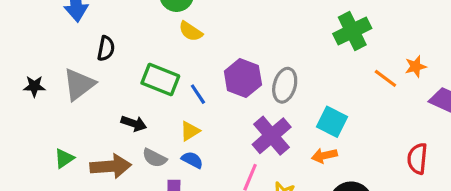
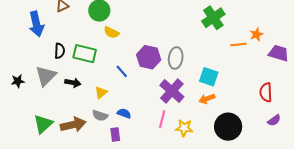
orange line: (385, 78) -> (239, 45), turned -35
green rectangle: (160, 80) -> (85, 54), moved
black arrow: (134, 123) -> (73, 83), moved
yellow triangle: (190, 131) -> (101, 93), moved
green triangle: (64, 158) -> (43, 124), size x1.5

